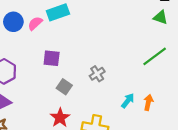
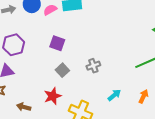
orange arrow: (148, 102) -> (143, 96), moved

